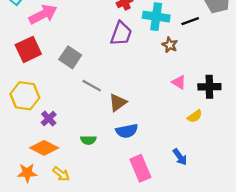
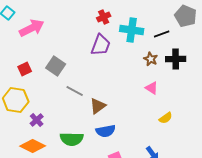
brown star: (170, 45) -> (151, 59), moved
red square: (28, 49) -> (25, 69), moved, size x0.6
black cross: (209, 87) -> (176, 59), moved
green semicircle: (88, 140) -> (72, 139), size x1.6

